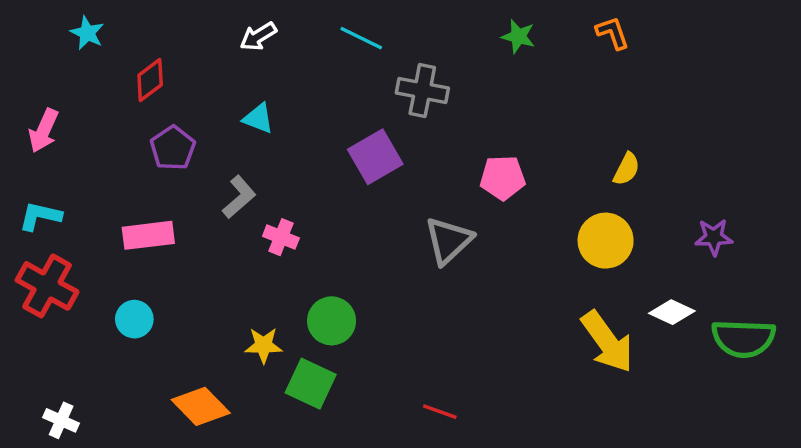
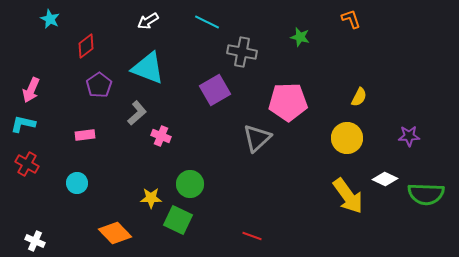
green star: (518, 36) -> (300, 37), moved
cyan triangle: (258, 118) -> (148, 68), size x1.8
pink arrow: (44, 131) -> (31, 90), moved
pink pentagon: (503, 178) -> (288, 102), size x1.5
pink rectangle: (148, 235) -> (85, 135), size x0.7
red cross: (47, 286) -> (27, 164), size x0.7

